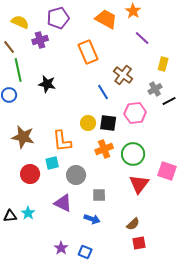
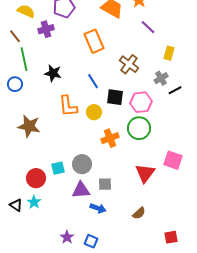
blue line: (103, 92) -> (93, 81), moved
black square: (108, 123) -> (115, 97), moved
orange L-shape: (62, 141) -> (68, 106), moved
green circle: (133, 154) -> (139, 128), moved
cyan square: (52, 163) -> (58, 168), moved
red circle: (30, 174) -> (36, 178), moved
purple triangle: (63, 203) -> (81, 190), moved, turned -30
black triangle: (10, 216) -> (16, 205), turned 40
red square: (139, 243) -> (171, 237), moved

